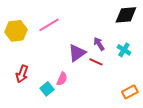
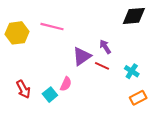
pink line: (49, 25) -> (52, 27), turned 45
cyan cross: (124, 50) -> (132, 71), moved
red arrow: (22, 74) -> (23, 89), moved, turned -48

